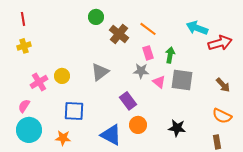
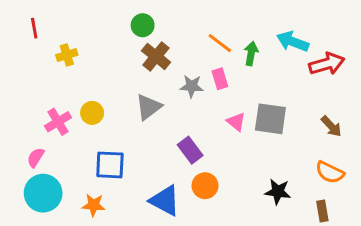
brown cross: (119, 34) -> (156, 56), moved
yellow cross: (24, 46) -> (67, 55), moved
green arrow: (170, 55) -> (251, 53), moved
gray star: (141, 71) -> (192, 86), moved
black star: (177, 128) -> (278, 192), moved

